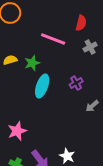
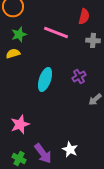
gray cross: (90, 47) -> (93, 40), turned 32
green star: (32, 63) -> (19, 34), moved

